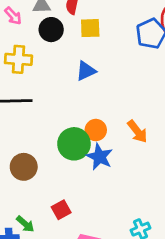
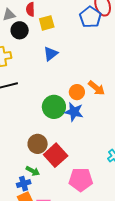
orange circle: (96, 130) -> (77, 92), moved
brown circle: (24, 167) -> (38, 144), moved
red square: (61, 210) -> (56, 155), size x1.6

